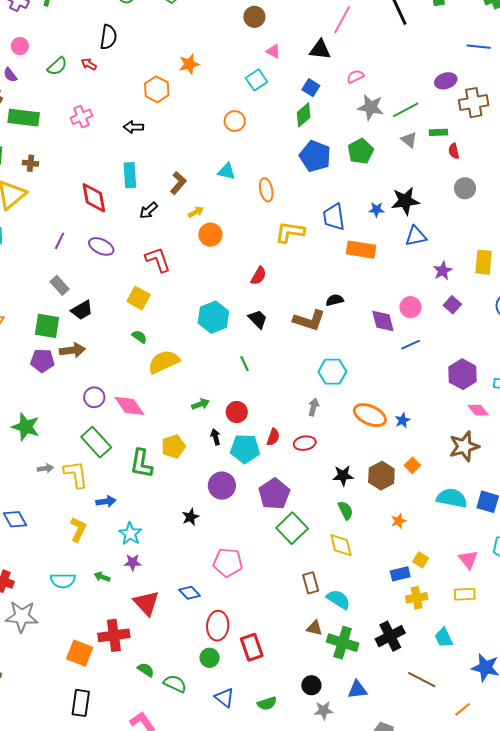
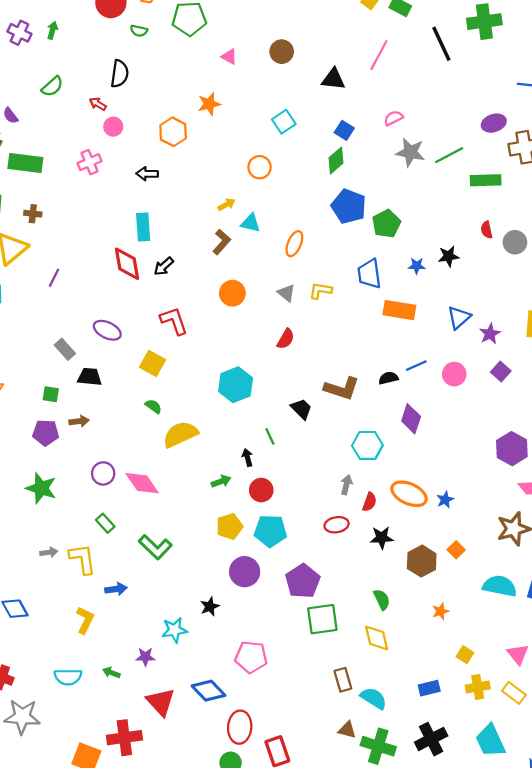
pink circle: (20, 46) -> (113, 127), moved
black triangle: (320, 50) -> (333, 79), moved
pink triangle: (273, 51) -> (229, 57), moved
green semicircle: (57, 66) -> (52, 86), moved
green rectangle: (438, 132) -> (486, 180), size x1.5
gray triangle: (409, 140) -> (286, 293), moved
green pentagon: (361, 151) -> (386, 224), moved
red semicircle: (454, 151) -> (487, 230), moved
brown L-shape: (178, 183) -> (222, 242), moved
orange ellipse: (266, 190) -> (294, 244), turned 35
red diamond: (94, 198) -> (127, 264), moved
black star: (405, 201) -> (449, 256), size x0.7
yellow arrow: (196, 212) -> (227, 205), moved
yellow L-shape: (290, 232) -> (321, 291), size x0.7
blue triangle: (416, 236) -> (459, 318), moved, turned -30
purple line: (60, 241) -> (54, 278), moved
purple ellipse: (101, 246) -> (107, 330), moved
black semicircle: (335, 300) -> (388, 378), moved
black trapezoid: (82, 310) -> (90, 377), turned -145
black trapezoid: (258, 319) -> (301, 409), moved
purple diamond: (383, 321) -> (411, 419), moved, turned 32
green square: (47, 326) -> (51, 394), size x0.6
blue line: (411, 345) -> (416, 366), moved
brown arrow: (72, 350) -> (79, 421), size x0.7
green star: (26, 427) -> (41, 488), moved
black arrow: (216, 437) -> (247, 457), moved
red semicircle: (273, 437) -> (369, 502), moved
green rectangle: (96, 442) -> (105, 523), size x0.6
yellow pentagon: (173, 446) -> (229, 527), moved
green L-shape: (141, 464) -> (155, 547), turned -56
black star: (343, 476) -> (382, 538), moved
green square: (292, 528) -> (322, 619), turned 36
cyan star: (130, 534) -> (174, 630), moved, turned 30
blue rectangle: (400, 574) -> (429, 688), moved
blue diamond: (190, 593) -> (209, 691), size x1.4
yellow rectangle: (465, 594) -> (514, 693), turned 40
yellow cross: (417, 598) -> (478, 687), moved
cyan trapezoid: (444, 638) -> (490, 741), size x1.5

